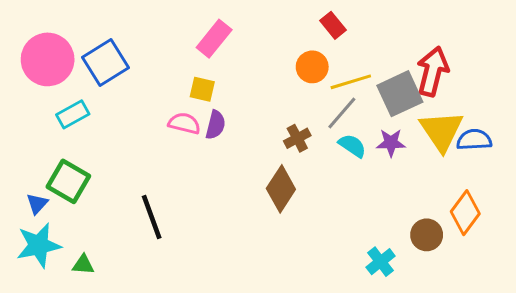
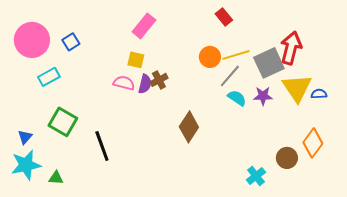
blue square: (106, 62) -> (71, 42), size x0.6
orange circle: (312, 67) -> (210, 57), moved
brown cross: (297, 138) -> (159, 80), moved
blue semicircle: (474, 140) -> (319, 94), size x0.7
green square: (68, 181) -> (63, 122), moved

